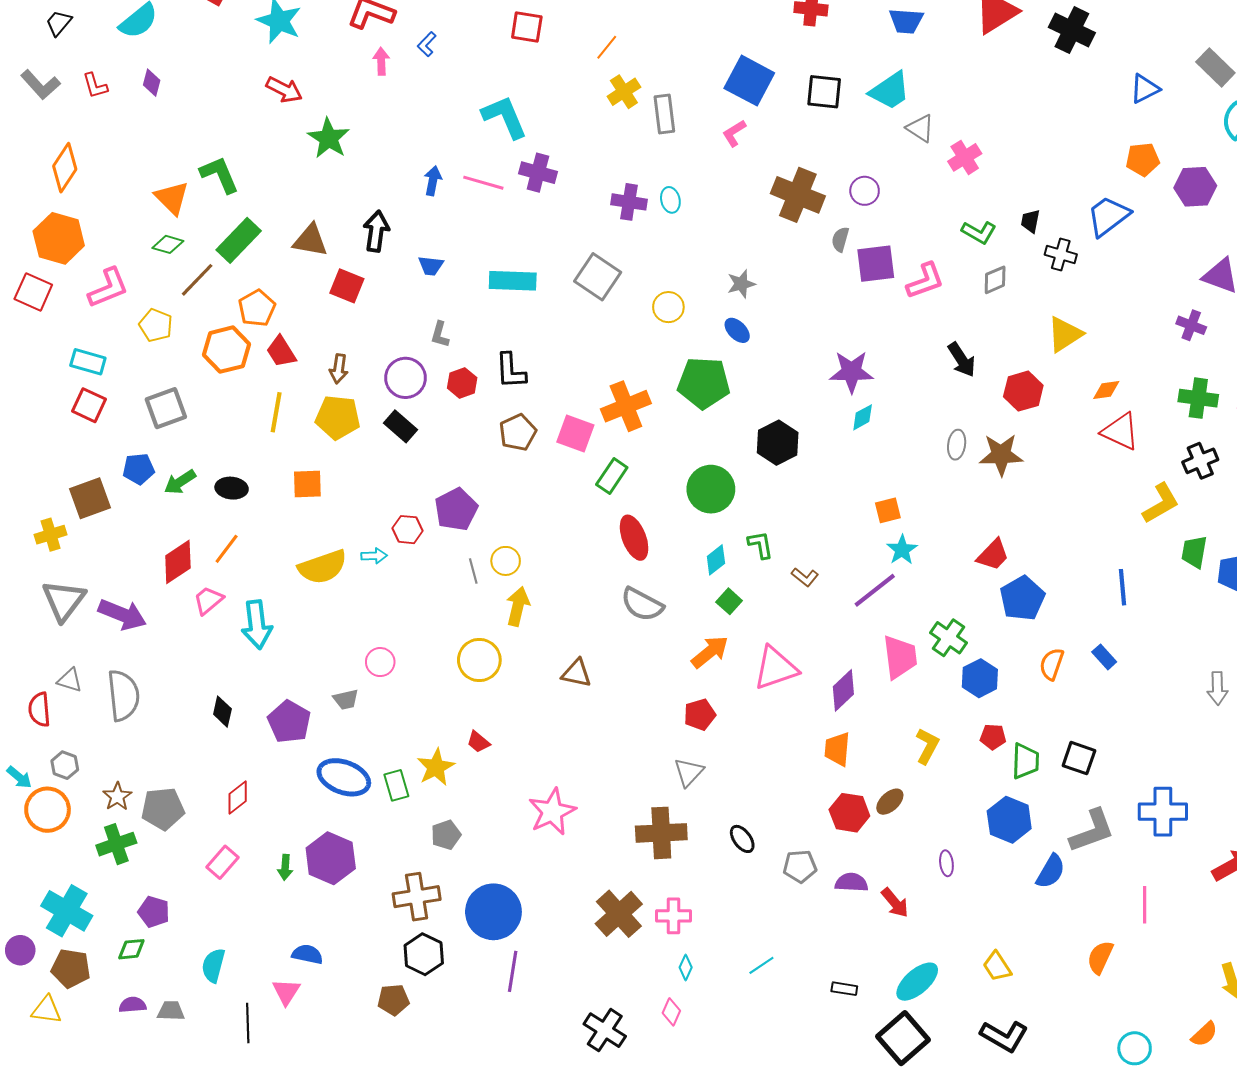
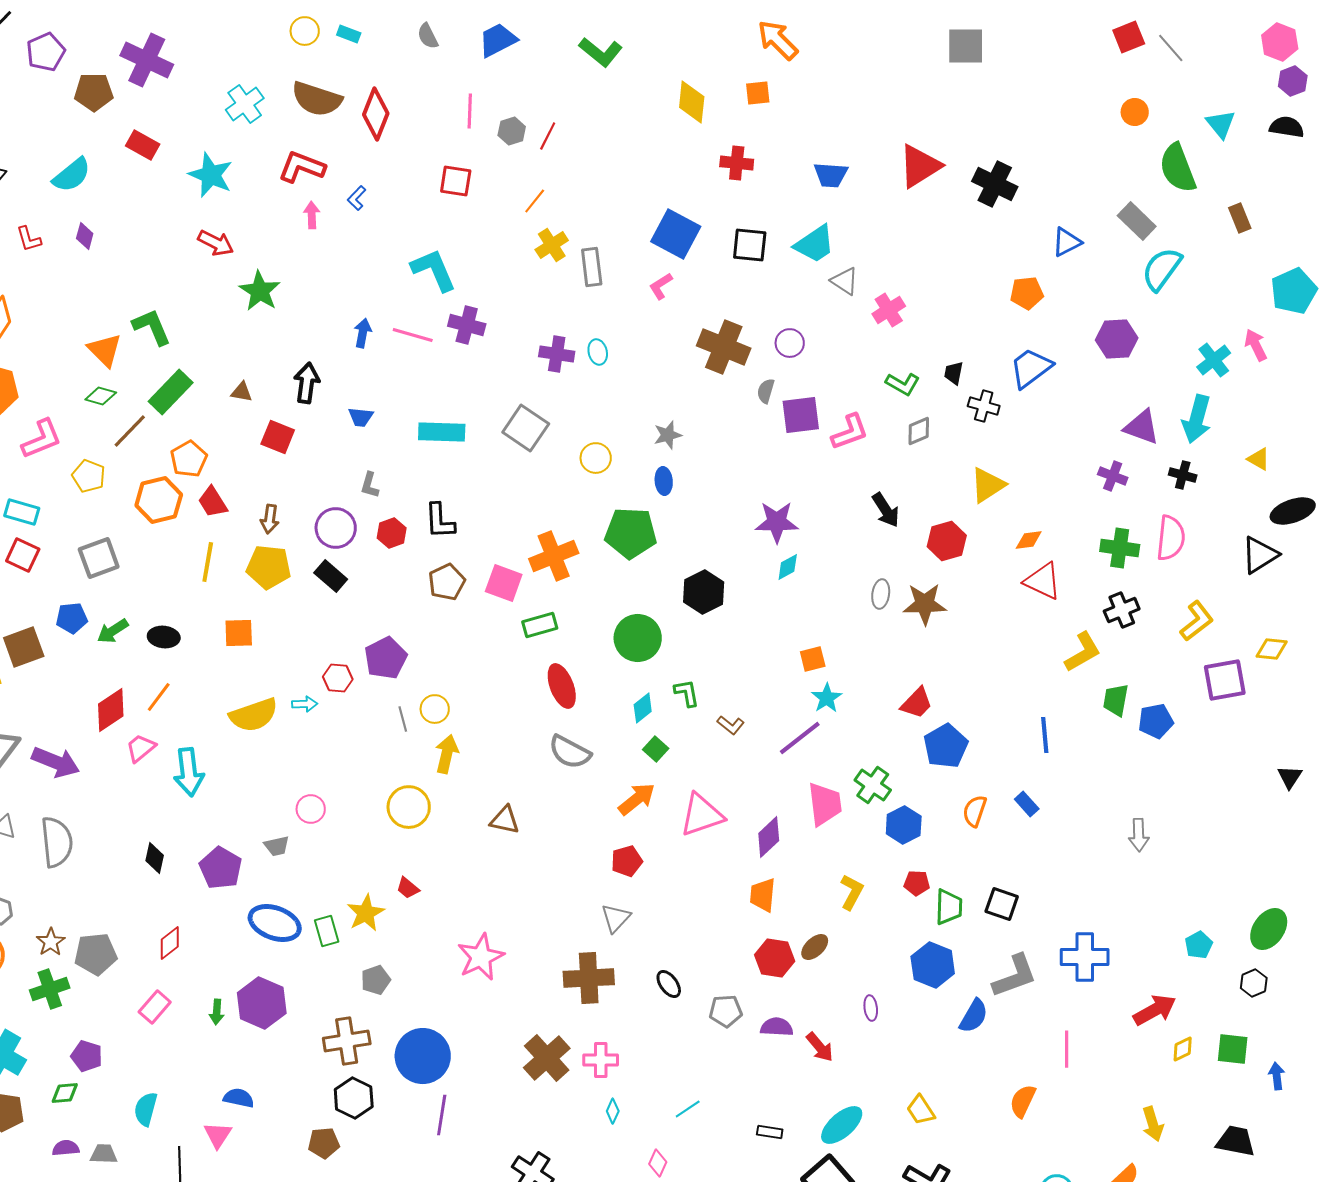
orange pentagon: (1143, 159) -> (1027, 293), moved
brown triangle: (310, 240) -> (242, 392), size x0.6
blue ellipse: (737, 330) -> (664, 481), turned 40
green rectangle: (612, 476) -> (540, 625), turned 40
pink diamond: (671, 1012) -> (658, 1163), moved

